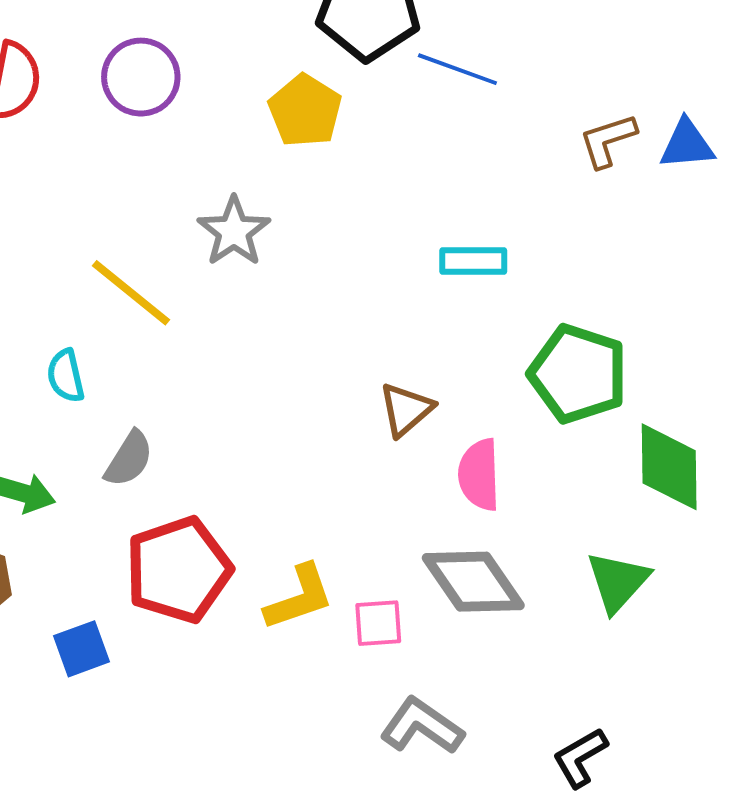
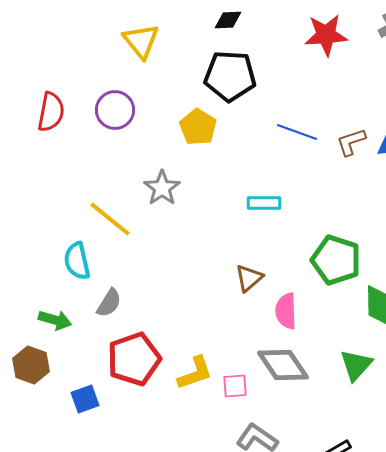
blue line: (457, 69) -> (297, 132), moved
cyan rectangle: (473, 261) -> (264, 203), moved
cyan semicircle: (66, 376) -> (77, 261), size x1.4

